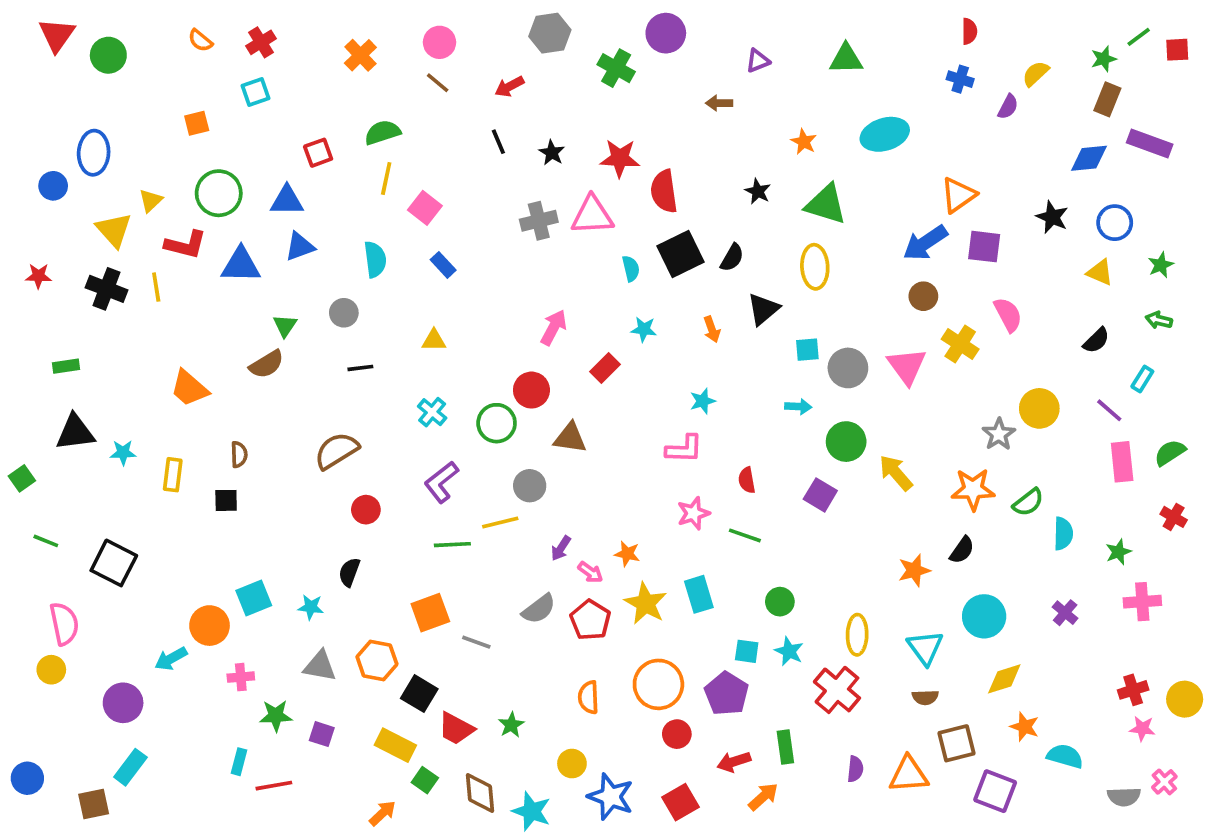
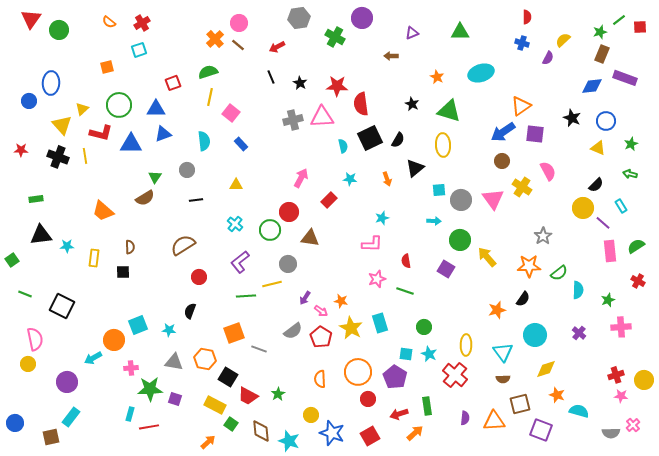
orange cross: (360, 55) -> (215, 39), moved
cyan rectangle: (1142, 379) -> (621, 206), turned -64
yellow circle: (1039, 408) -> (583, 208), moved
green star: (276, 716) -> (150, 389), size x1.4

